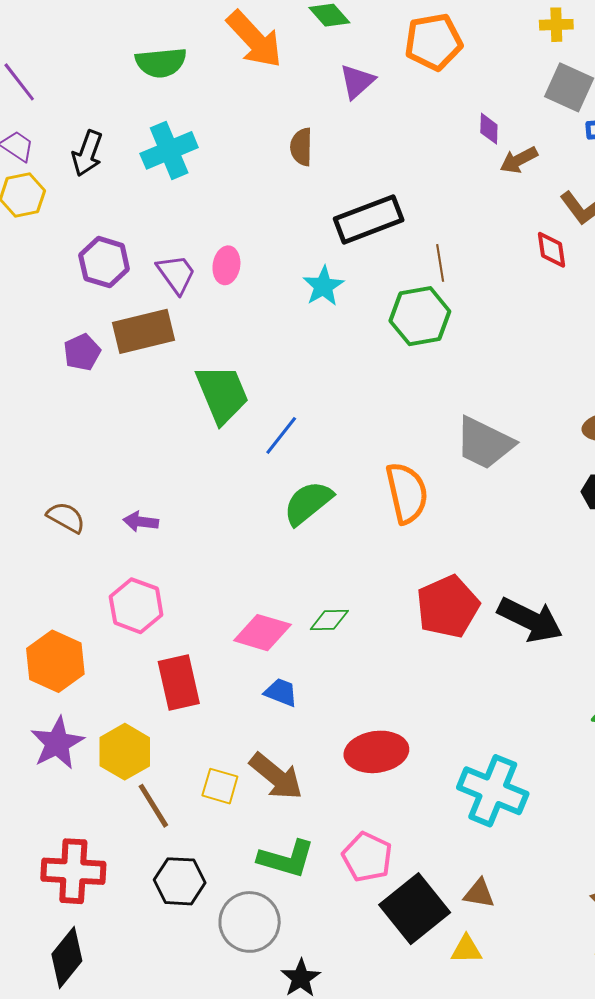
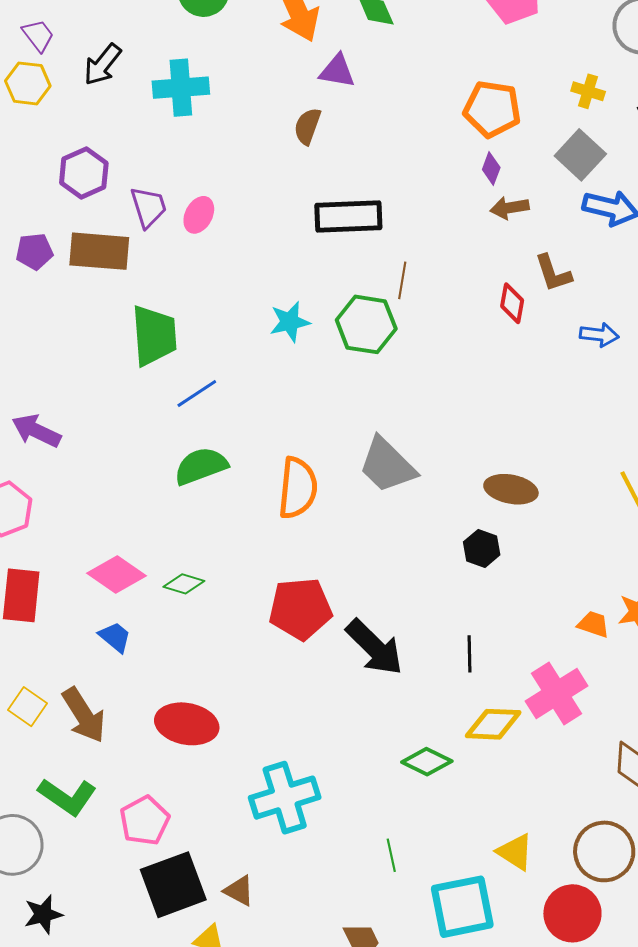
orange pentagon: (433, 42) -> (492, 109), moved
purple triangle: (357, 81) -> (337, 71), moved, turned 33
cyan star: (323, 286) -> (290, 322), moved
purple arrow: (141, 522) -> (36, 431), size x1.4
cyan cross: (493, 791) -> (285, 798), turned 32

